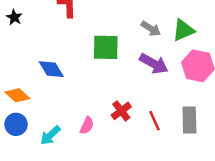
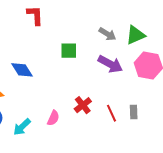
green square: (106, 47) -> (69, 51), size x0.7
gray rectangle: (189, 120) -> (134, 112), moved, size x0.6

